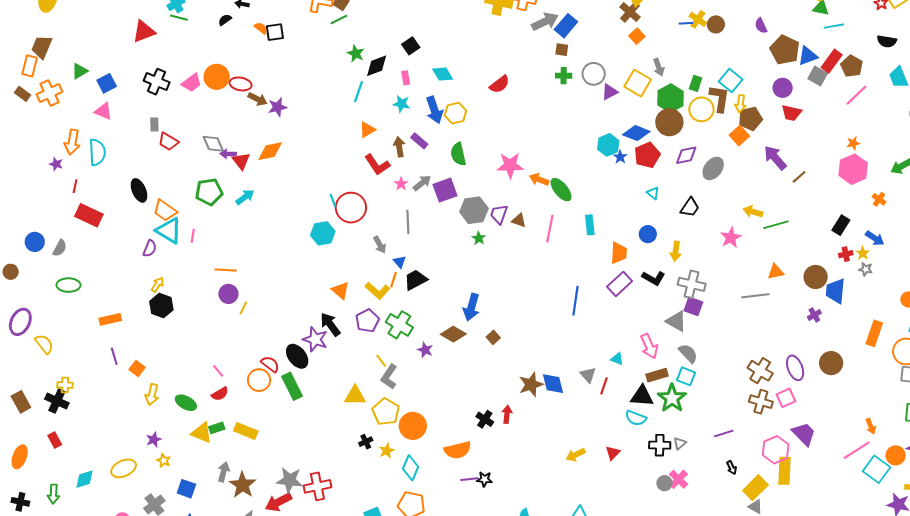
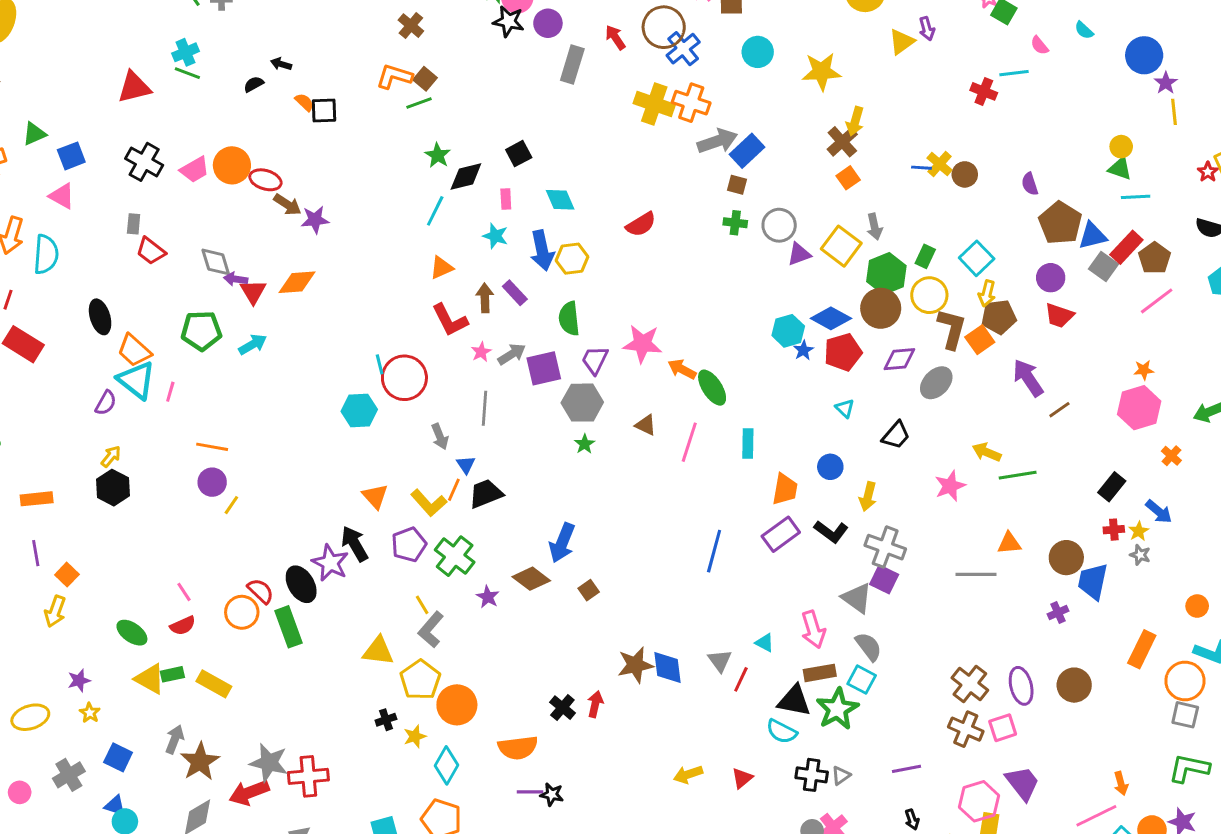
brown L-shape: (719, 98) -> (952, 329), moved
purple trapezoid: (499, 214) -> (595, 360), moved
yellow arrow: (152, 395) -> (55, 611), moved

